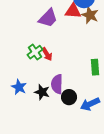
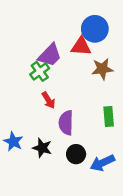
brown star: (90, 15) -> (102, 69), moved, turned -30
green cross: (35, 52) -> (40, 71), moved
purple semicircle: (57, 84) -> (66, 123), moved

